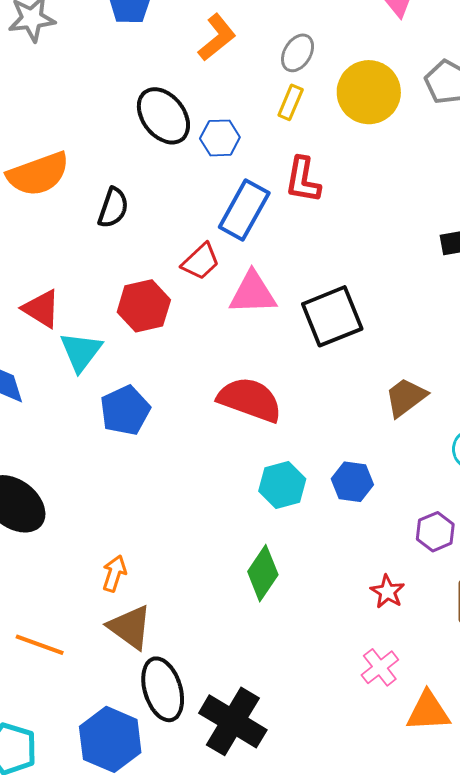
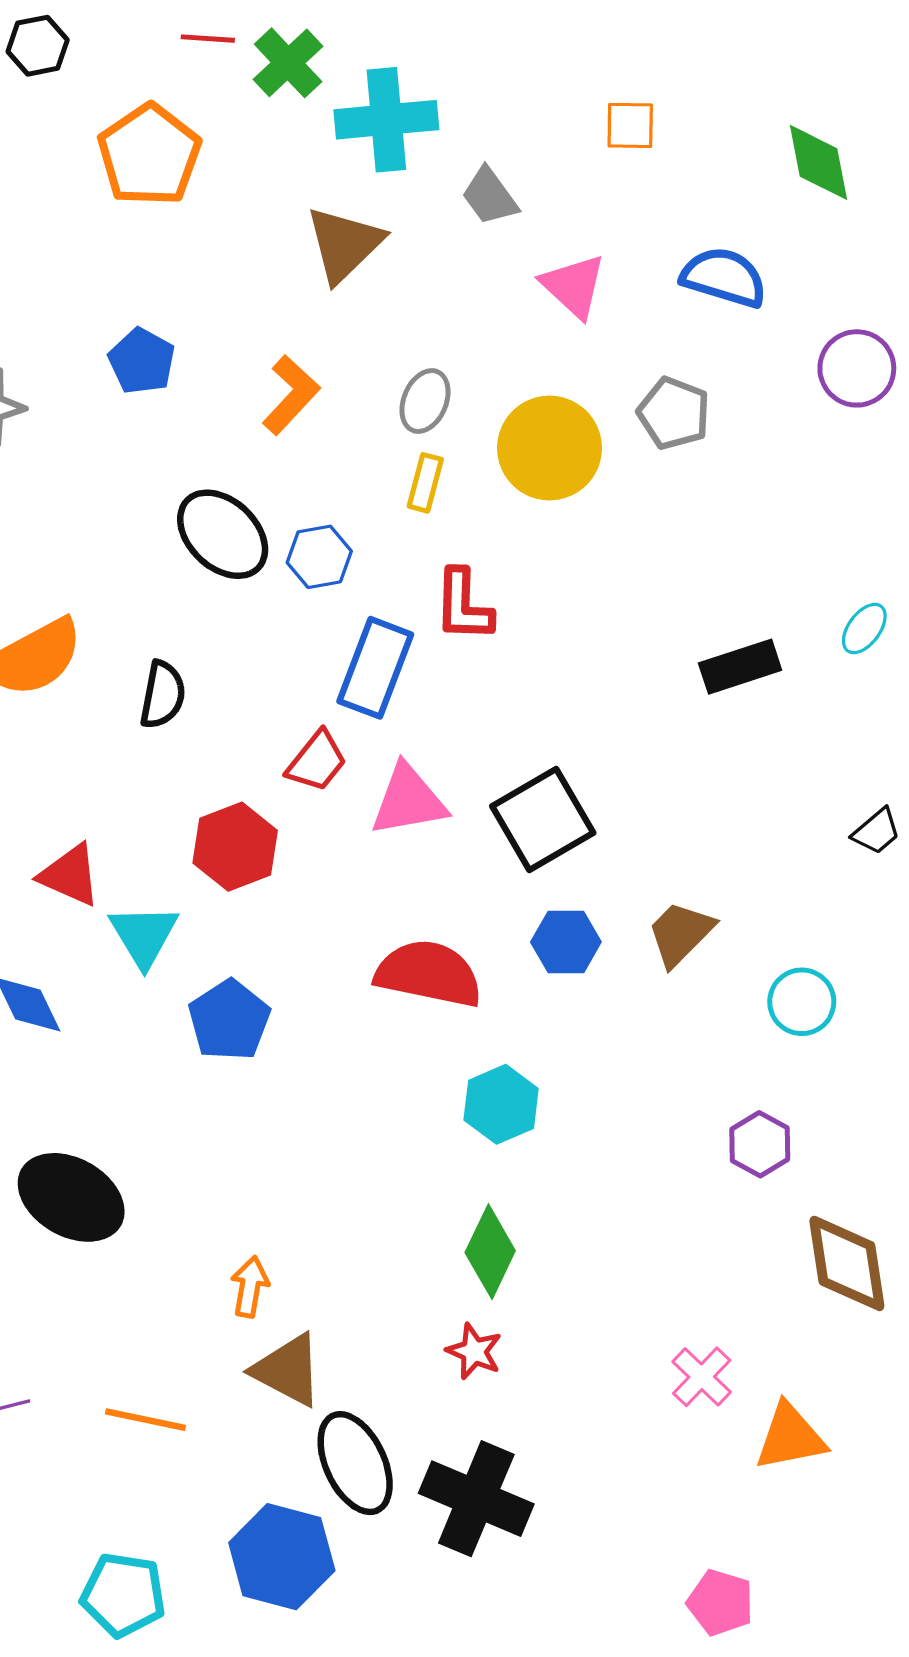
blue hexagon: (352, 482) -> (566, 942), moved
red star: (387, 592) -> (474, 1351), moved

